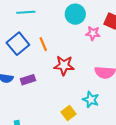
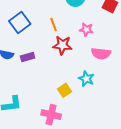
pink star: (93, 33) -> (86, 30), moved
orange line: (43, 44) -> (54, 25), moved

